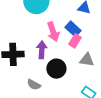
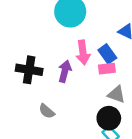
pink rectangle: (75, 41) -> (107, 69), turned 40
black circle: (56, 69) -> (109, 118), moved

